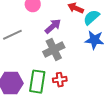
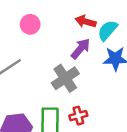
purple arrow: (53, 26) -> (81, 49), moved

